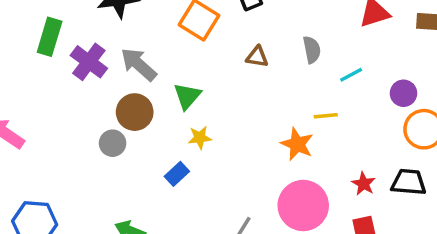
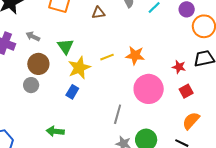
gray arrow: (139, 64) -> (33, 36), size x0.6
yellow line: (326, 116) -> (107, 57), moved
yellow star: (200, 138) -> (79, 68), size x1.6

